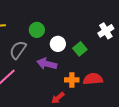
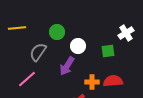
green square: (80, 49) -> (108, 51), moved, turned 32
purple arrow: (47, 64) -> (67, 66), turned -72

